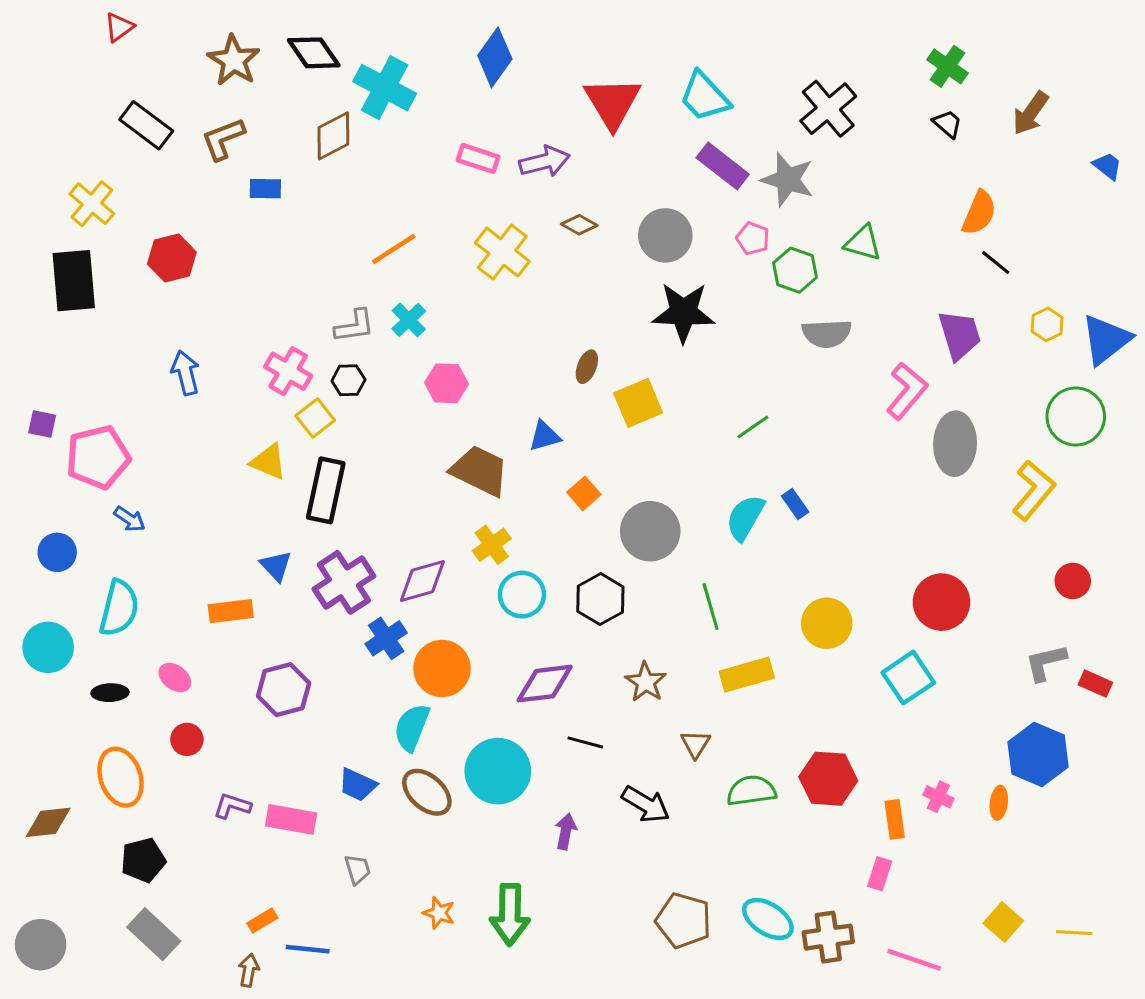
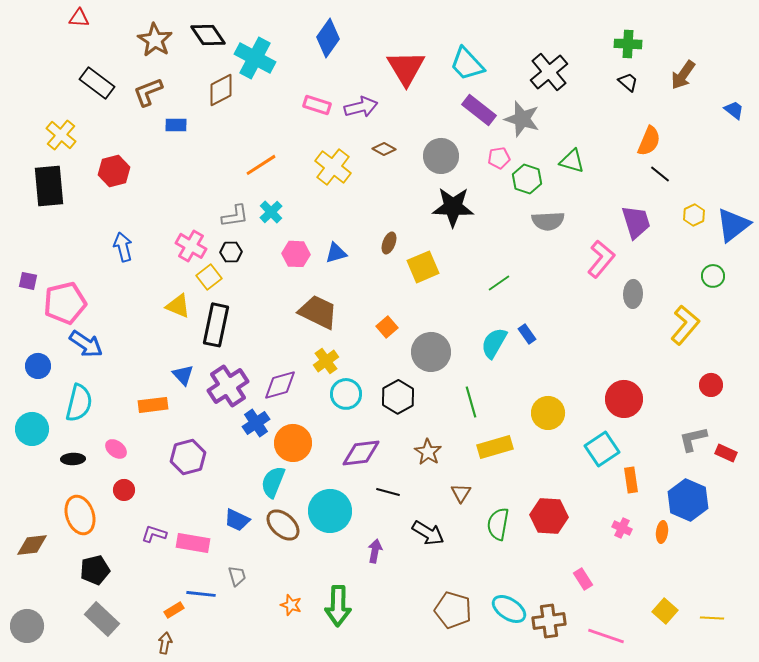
red triangle: (119, 27) -> (79, 18), turned 40
green cross: (947, 66) -> (628, 44), turned -32
pink pentagon: (753, 238) -> (499, 158), turned -30
green circle: (1076, 416) -> (713, 276), size x0.6
blue triangle: (545, 436) -> (336, 253), moved
gray ellipse: (955, 444) -> (633, 294), size x0.7
blue arrow: (130, 519) -> (86, 344), size x1.6
green semicircle: (751, 791) -> (498, 524), turned -72
orange rectangle: (895, 819) -> (631, 480), moved
pink rectangle: (880, 874) -> (583, 579), turned -50
blue line: (308, 949) -> (201, 594), moved

